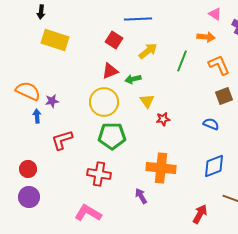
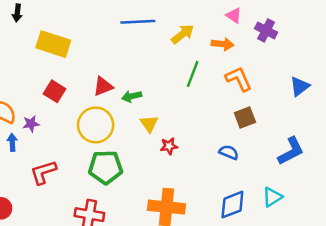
yellow rectangle: (55, 40) -> (53, 44), moved
red square: (114, 40) -> (55, 91), moved
yellow arrow: (148, 51) -> (183, 34), moved

